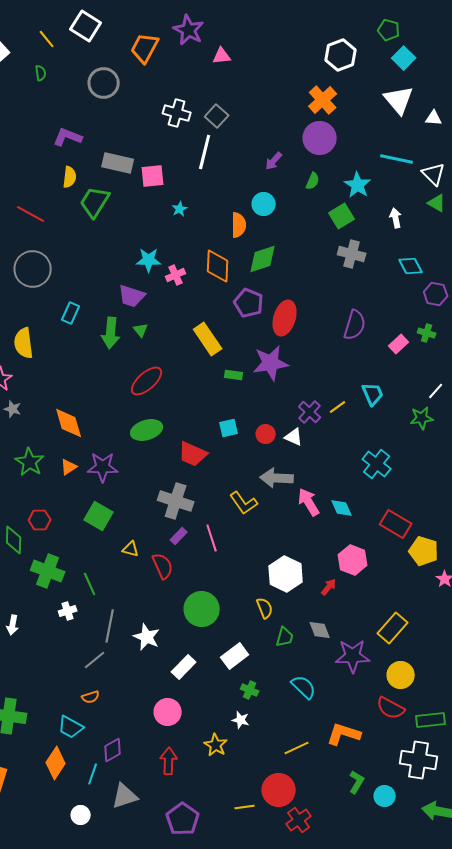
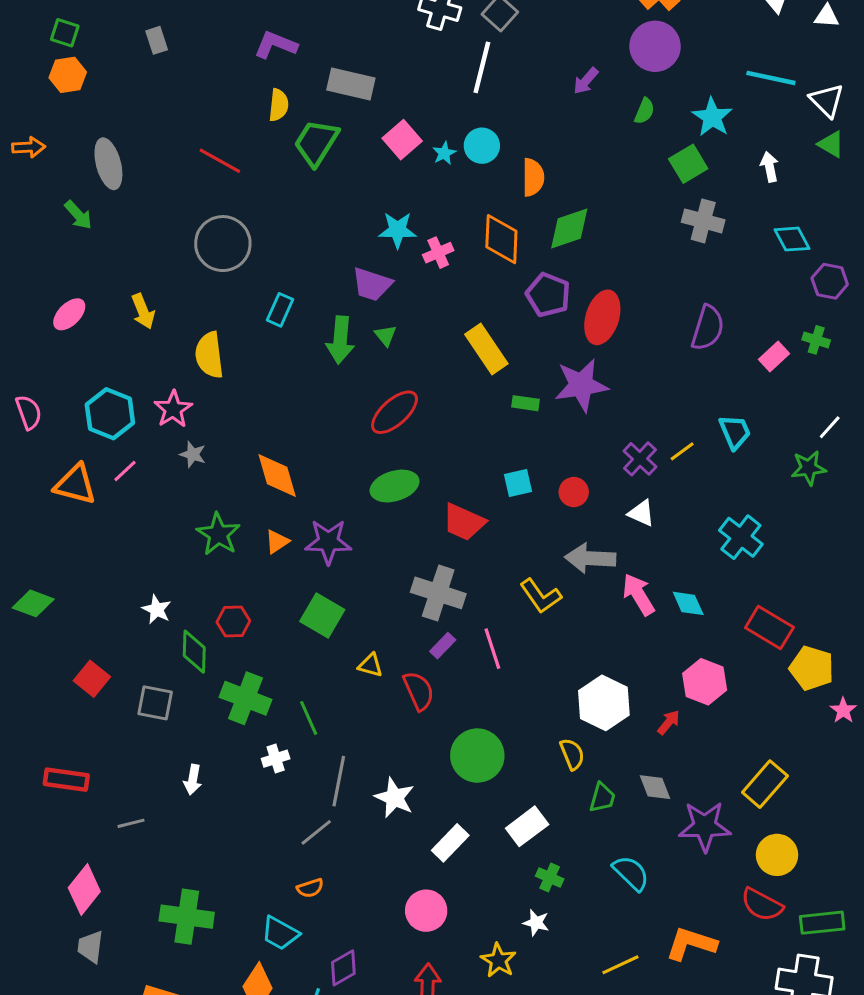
pink square: (153, 176) -> (402, 140), moved, turned -35
cyan circle: (264, 204) -> (482, 146), moved
white triangle: (294, 437) -> (641, 513), moved

